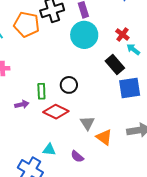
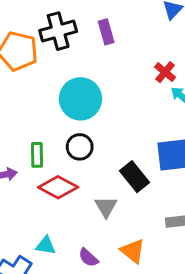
cyan circle: (84, 35) -> (80, 99), moved
black rectangle: (115, 65) -> (135, 177), moved
orange triangle: (104, 137) -> (133, 251), moved

